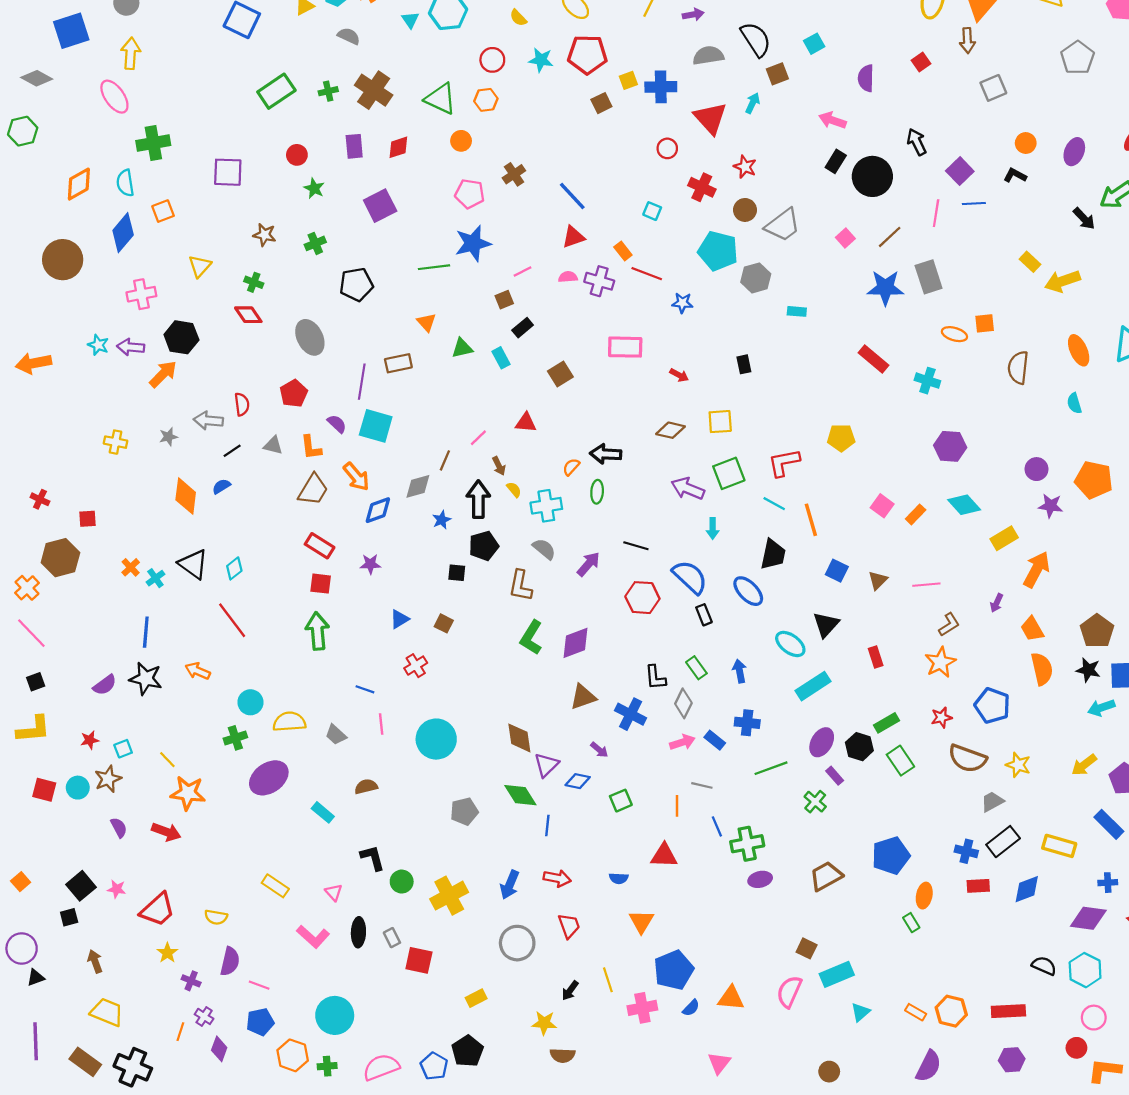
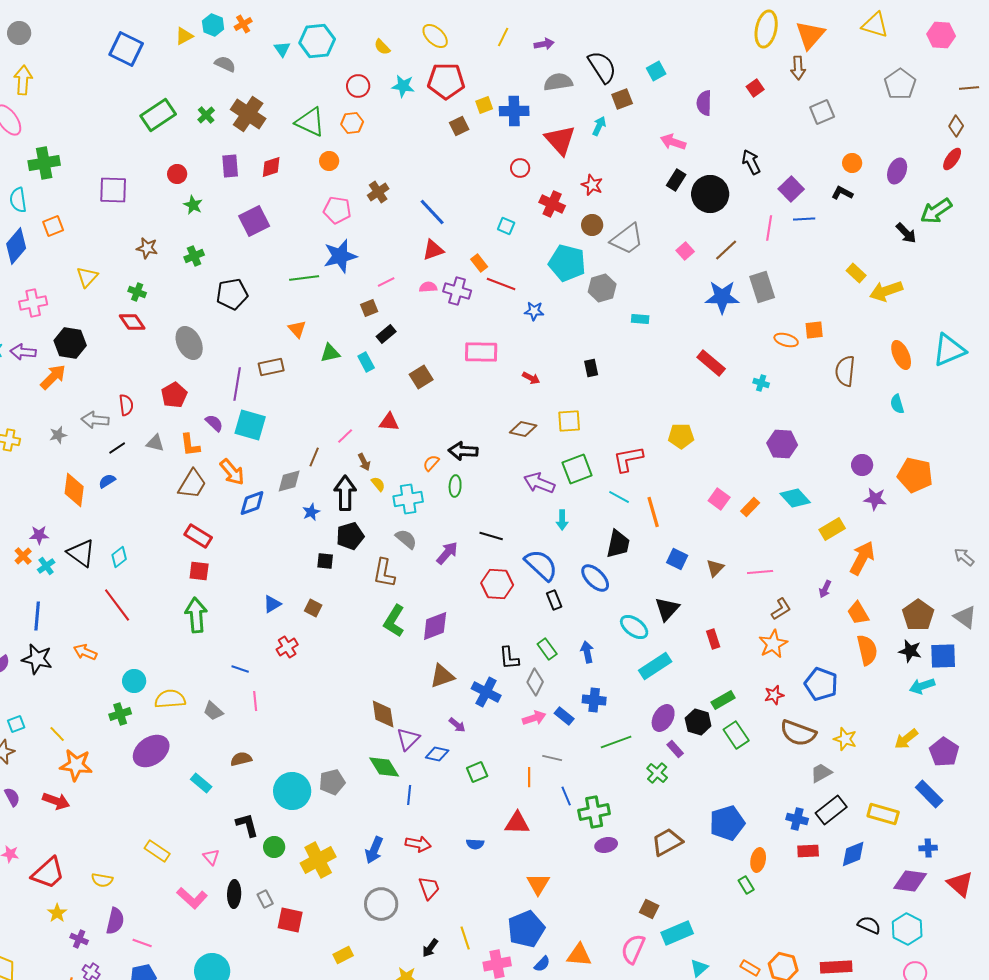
green cross: (328, 91) -> (206, 115), turned -30
cyan cross: (927, 381) -> (761, 383), size x0.7
purple star: (370, 564) -> (39, 535), moved
cyan circle: (436, 739) -> (292, 791), moved
orange triangle: (641, 921) -> (538, 884), moved

